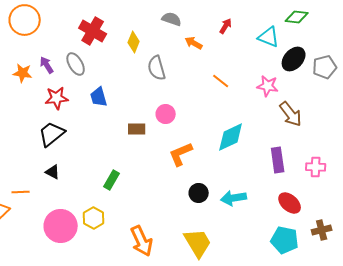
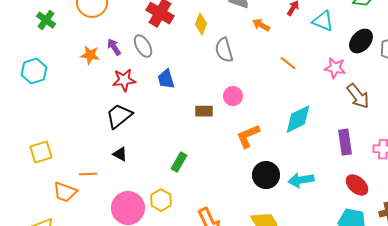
cyan triangle: (269, 37) -> (323, 21), moved
black circle: (199, 193) -> (266, 175), size x1.4

